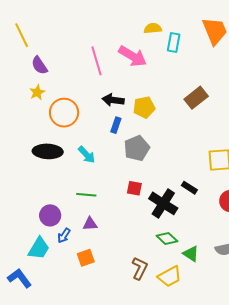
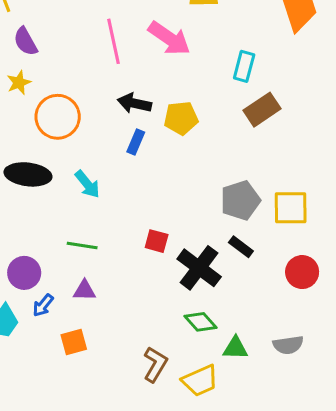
cyan rectangle: (174, 43) -> (244, 66), moved
gray pentagon: (137, 148) -> (240, 200), moved
green triangle: (191, 254) -> (235, 348), turned -36

